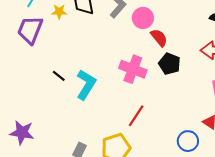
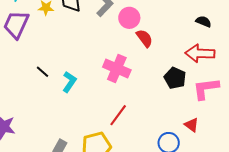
black pentagon: (169, 64) -> (175, 78), moved
cyan L-shape: (86, 85) -> (69, 82), size x0.7

